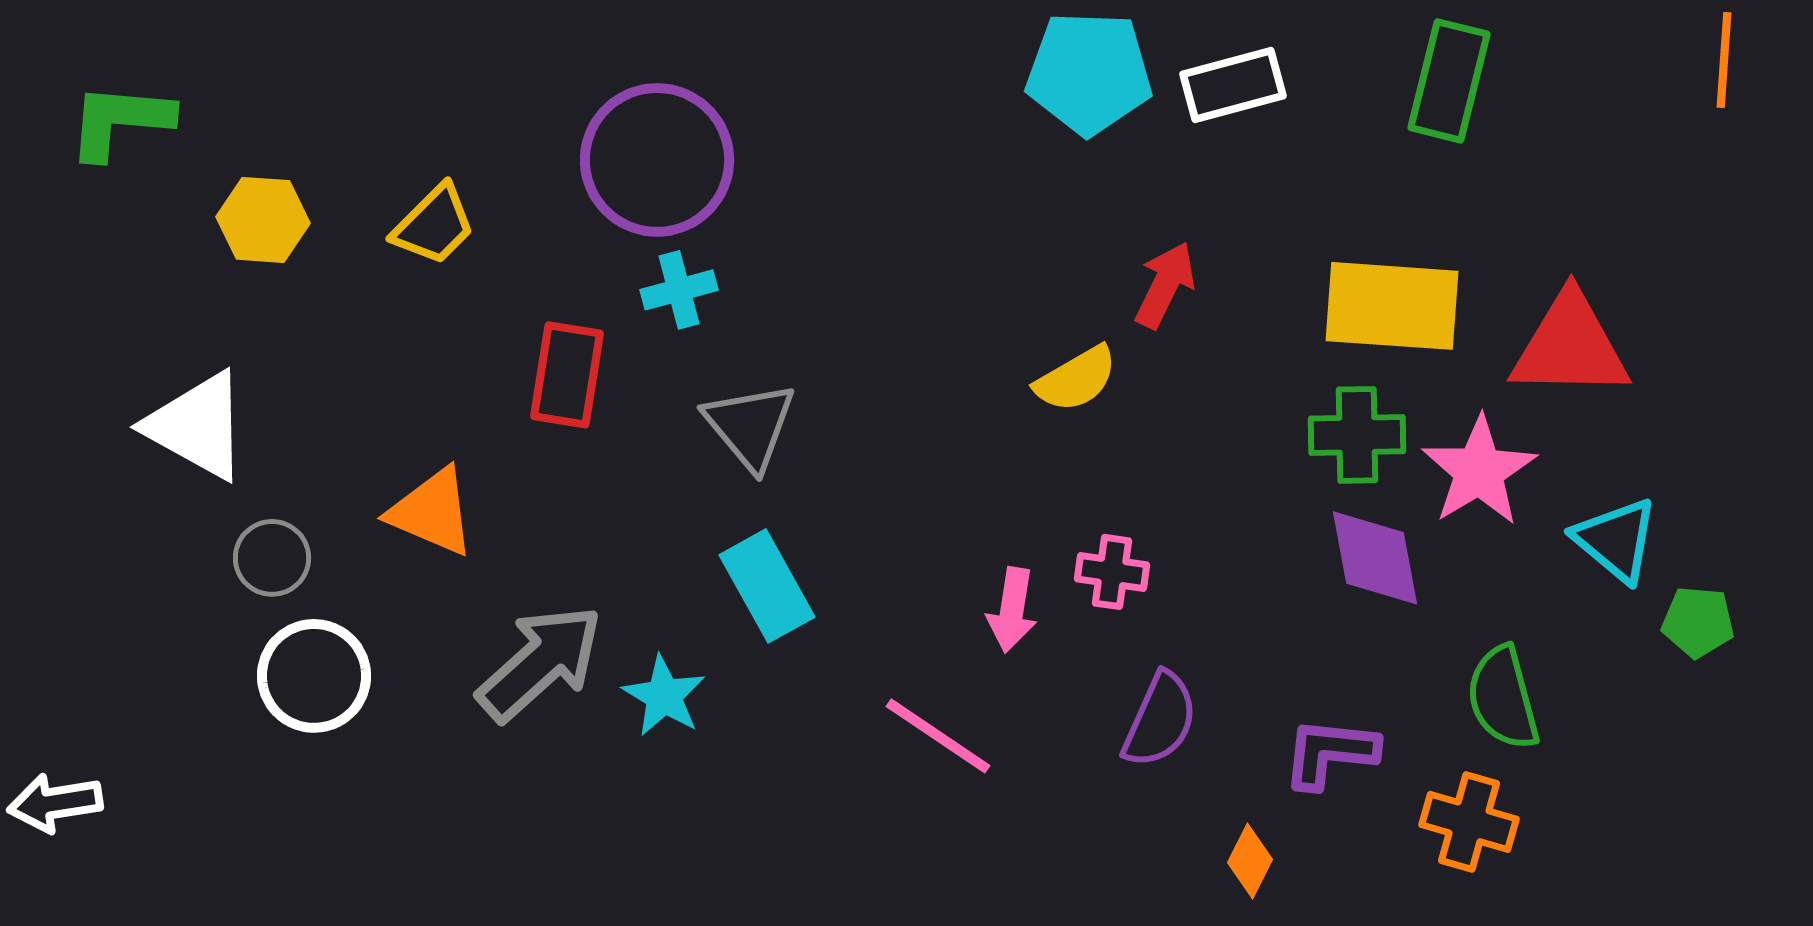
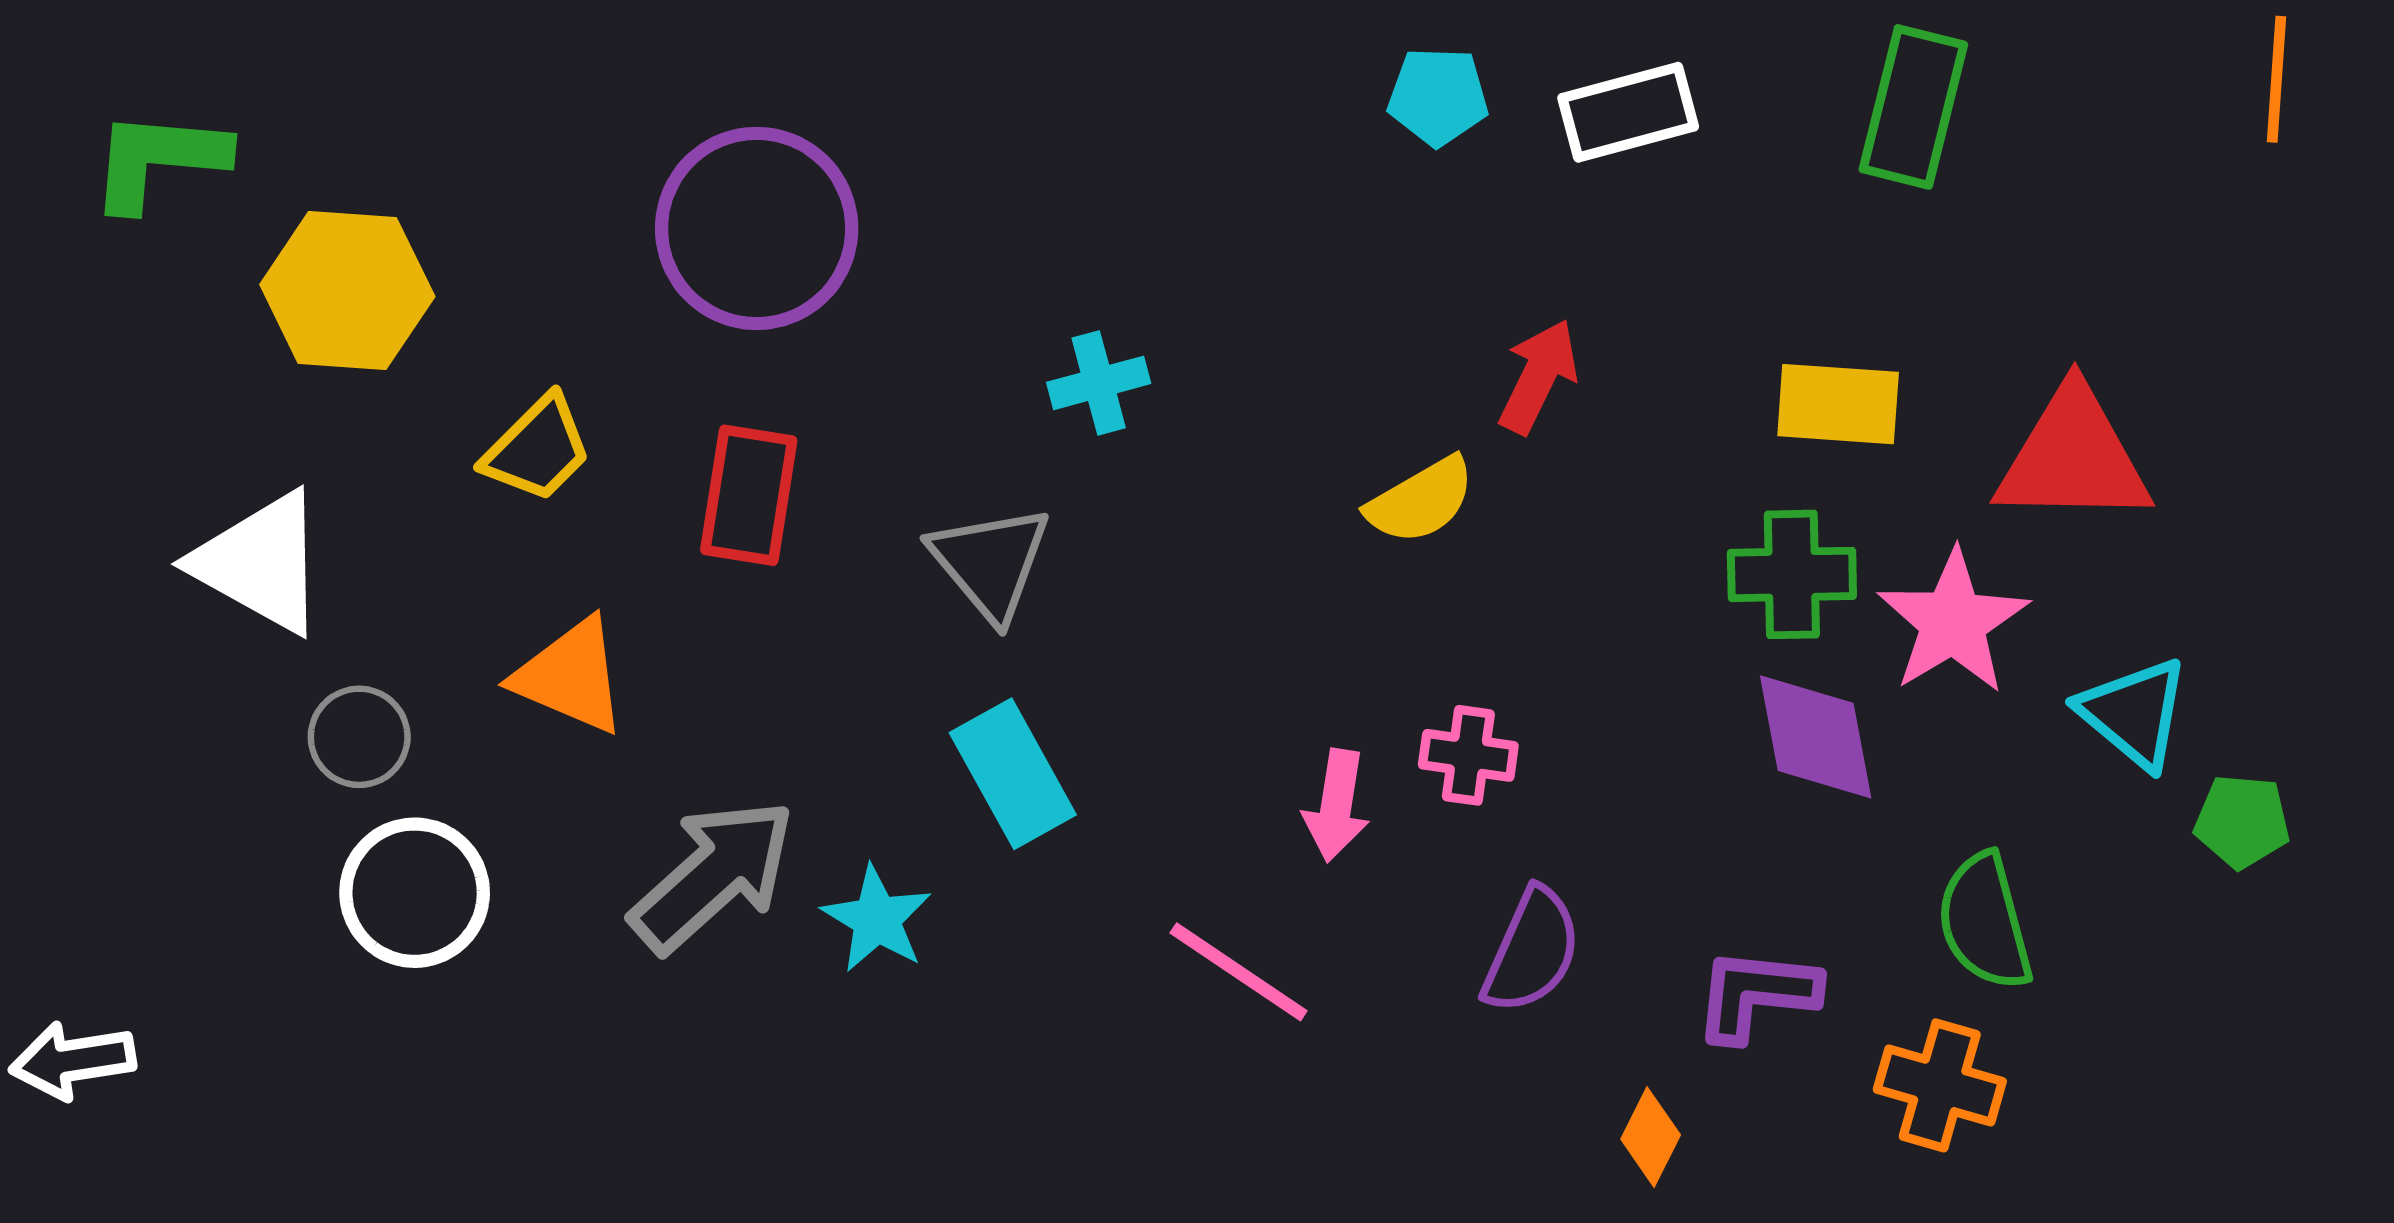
cyan pentagon: (1089, 73) -> (1438, 96), size x0.6
purple circle: (657, 160) -> (757, 228), moved
yellow hexagon: (263, 220) -> (347, 291), size x1.4
yellow trapezoid: (434, 225) -> (537, 449), moved
cyan cross: (679, 290) -> (1099, 383), moved
yellow rectangle: (1392, 306) -> (1838, 404), size x0.7

